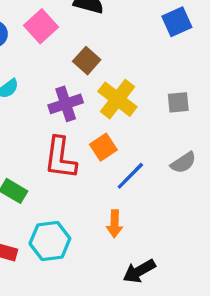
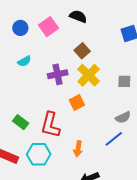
brown square: (87, 61) -> (82, 51), moved
red L-shape: (60, 158) -> (50, 125), moved
blue line: (130, 176) -> (114, 139), moved

